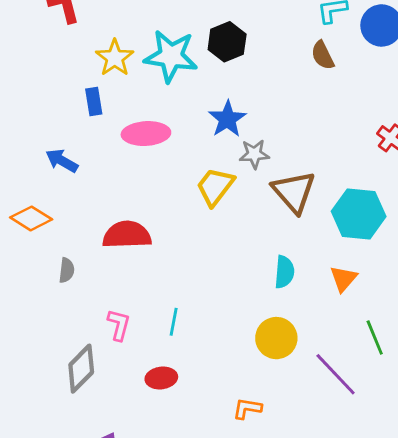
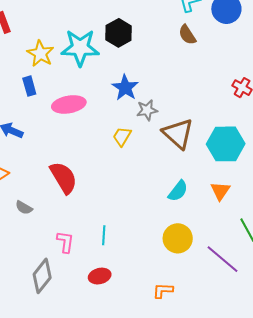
yellow trapezoid: (215, 187) -> (122, 136), size x0.7
red semicircle: (127, 235) -> (64, 178), turned 68
gray semicircle: (67, 270) -> (24, 208), turned 120
cyan semicircle: (284, 272) -> (178, 191), turned 40

